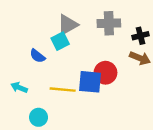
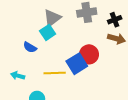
blue square: (90, 82) -> (77, 64), turned -30

